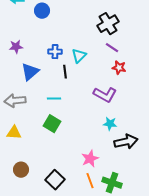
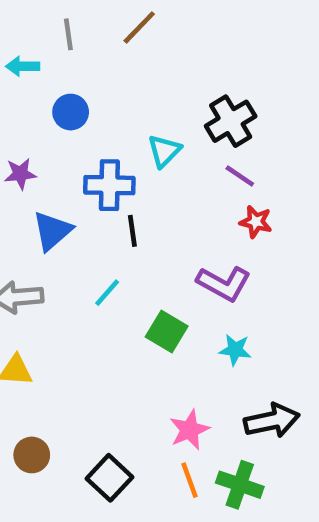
blue circle: (42, 11) -> (71, 112), moved
blue cross: (55, 52) -> (109, 185), size x1.5
cyan triangle: (79, 56) -> (164, 151), moved
cyan line: (54, 99) -> (107, 293), turned -48
green square: (52, 124) -> (167, 332), moved
black arrow: (126, 142) -> (272, 421), moved

